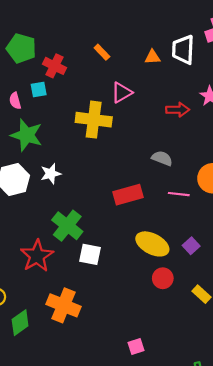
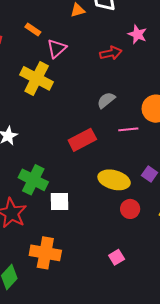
orange rectangle: (102, 52) -> (33, 30), moved
yellow cross: (94, 120) -> (37, 78), turned 32
gray semicircle: (162, 158) -> (106, 100), turned -48
pink square: (136, 346) -> (117, 257), moved

